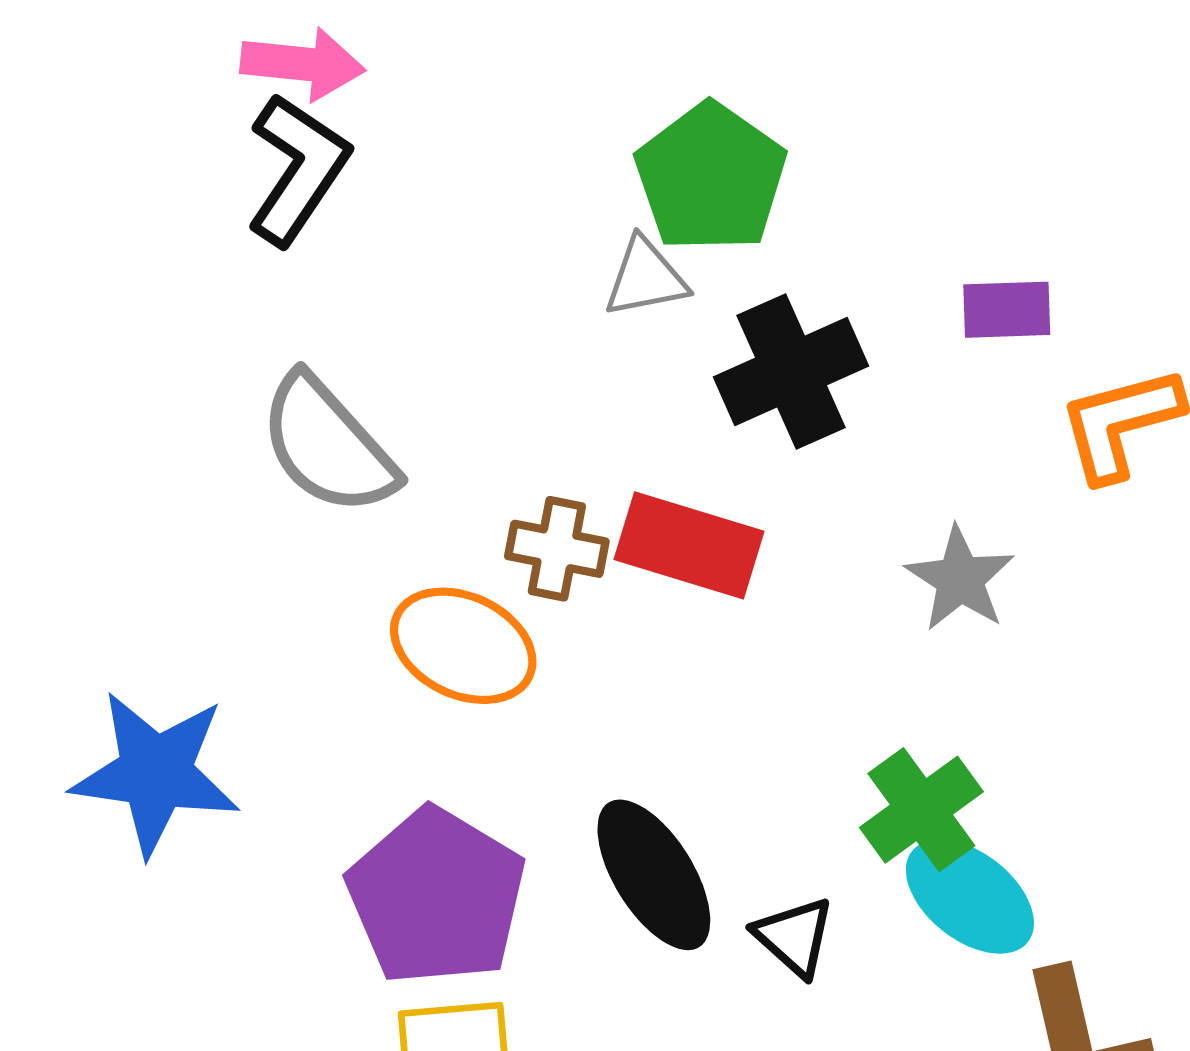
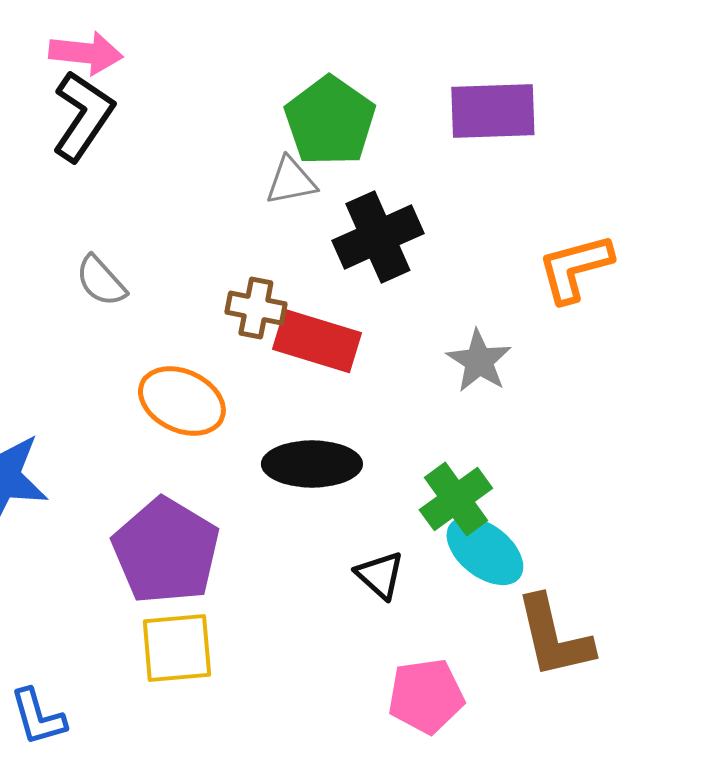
purple rectangle: (1007, 310) -> (493, 111), moved, size x1.6
gray semicircle: (328, 445) -> (101, 281), size x0.6
brown cross: (557, 549) -> (256, 308), moved
black ellipse: (654, 875) -> (312, 464), moved, turned -58

